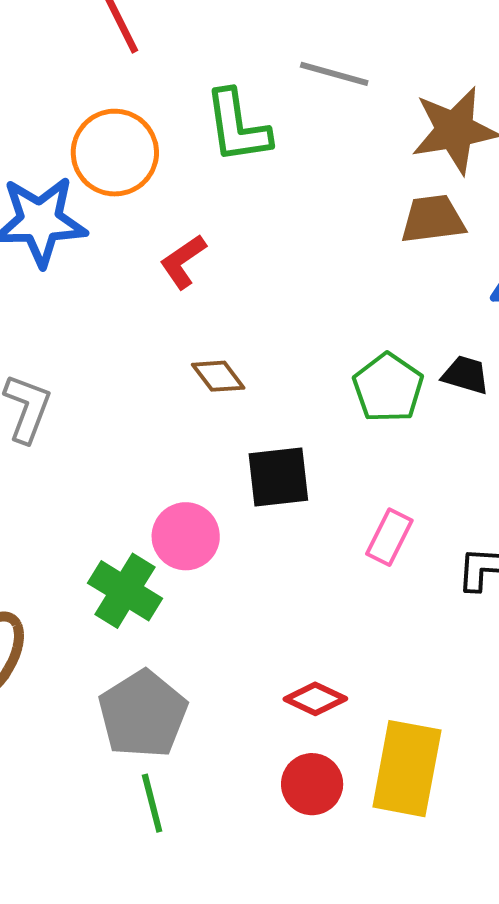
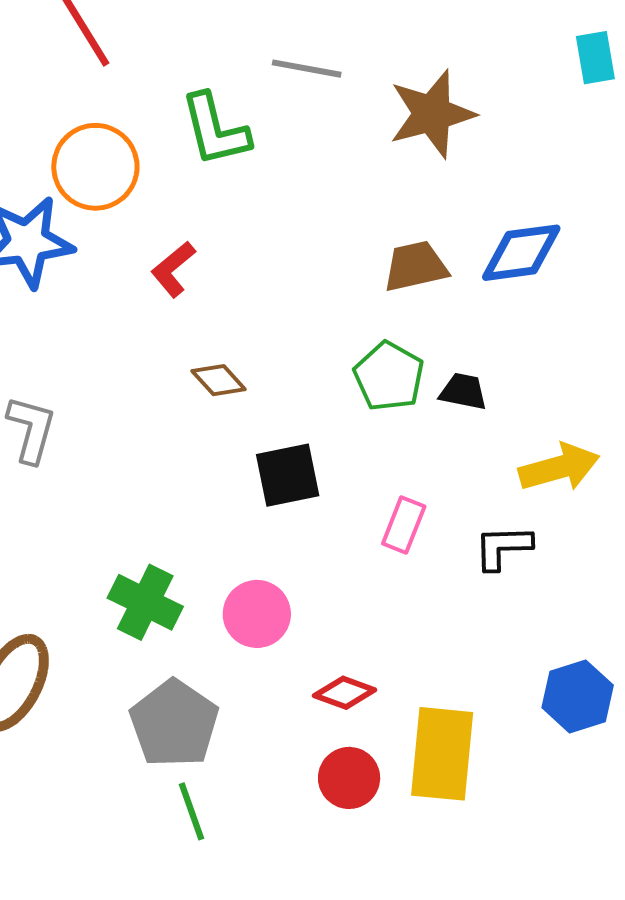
brown trapezoid: (433, 219) -> (416, 266), moved
black trapezoid: (466, 375) -> (463, 391), moved
pink circle: (186, 536) -> (257, 614), moved

